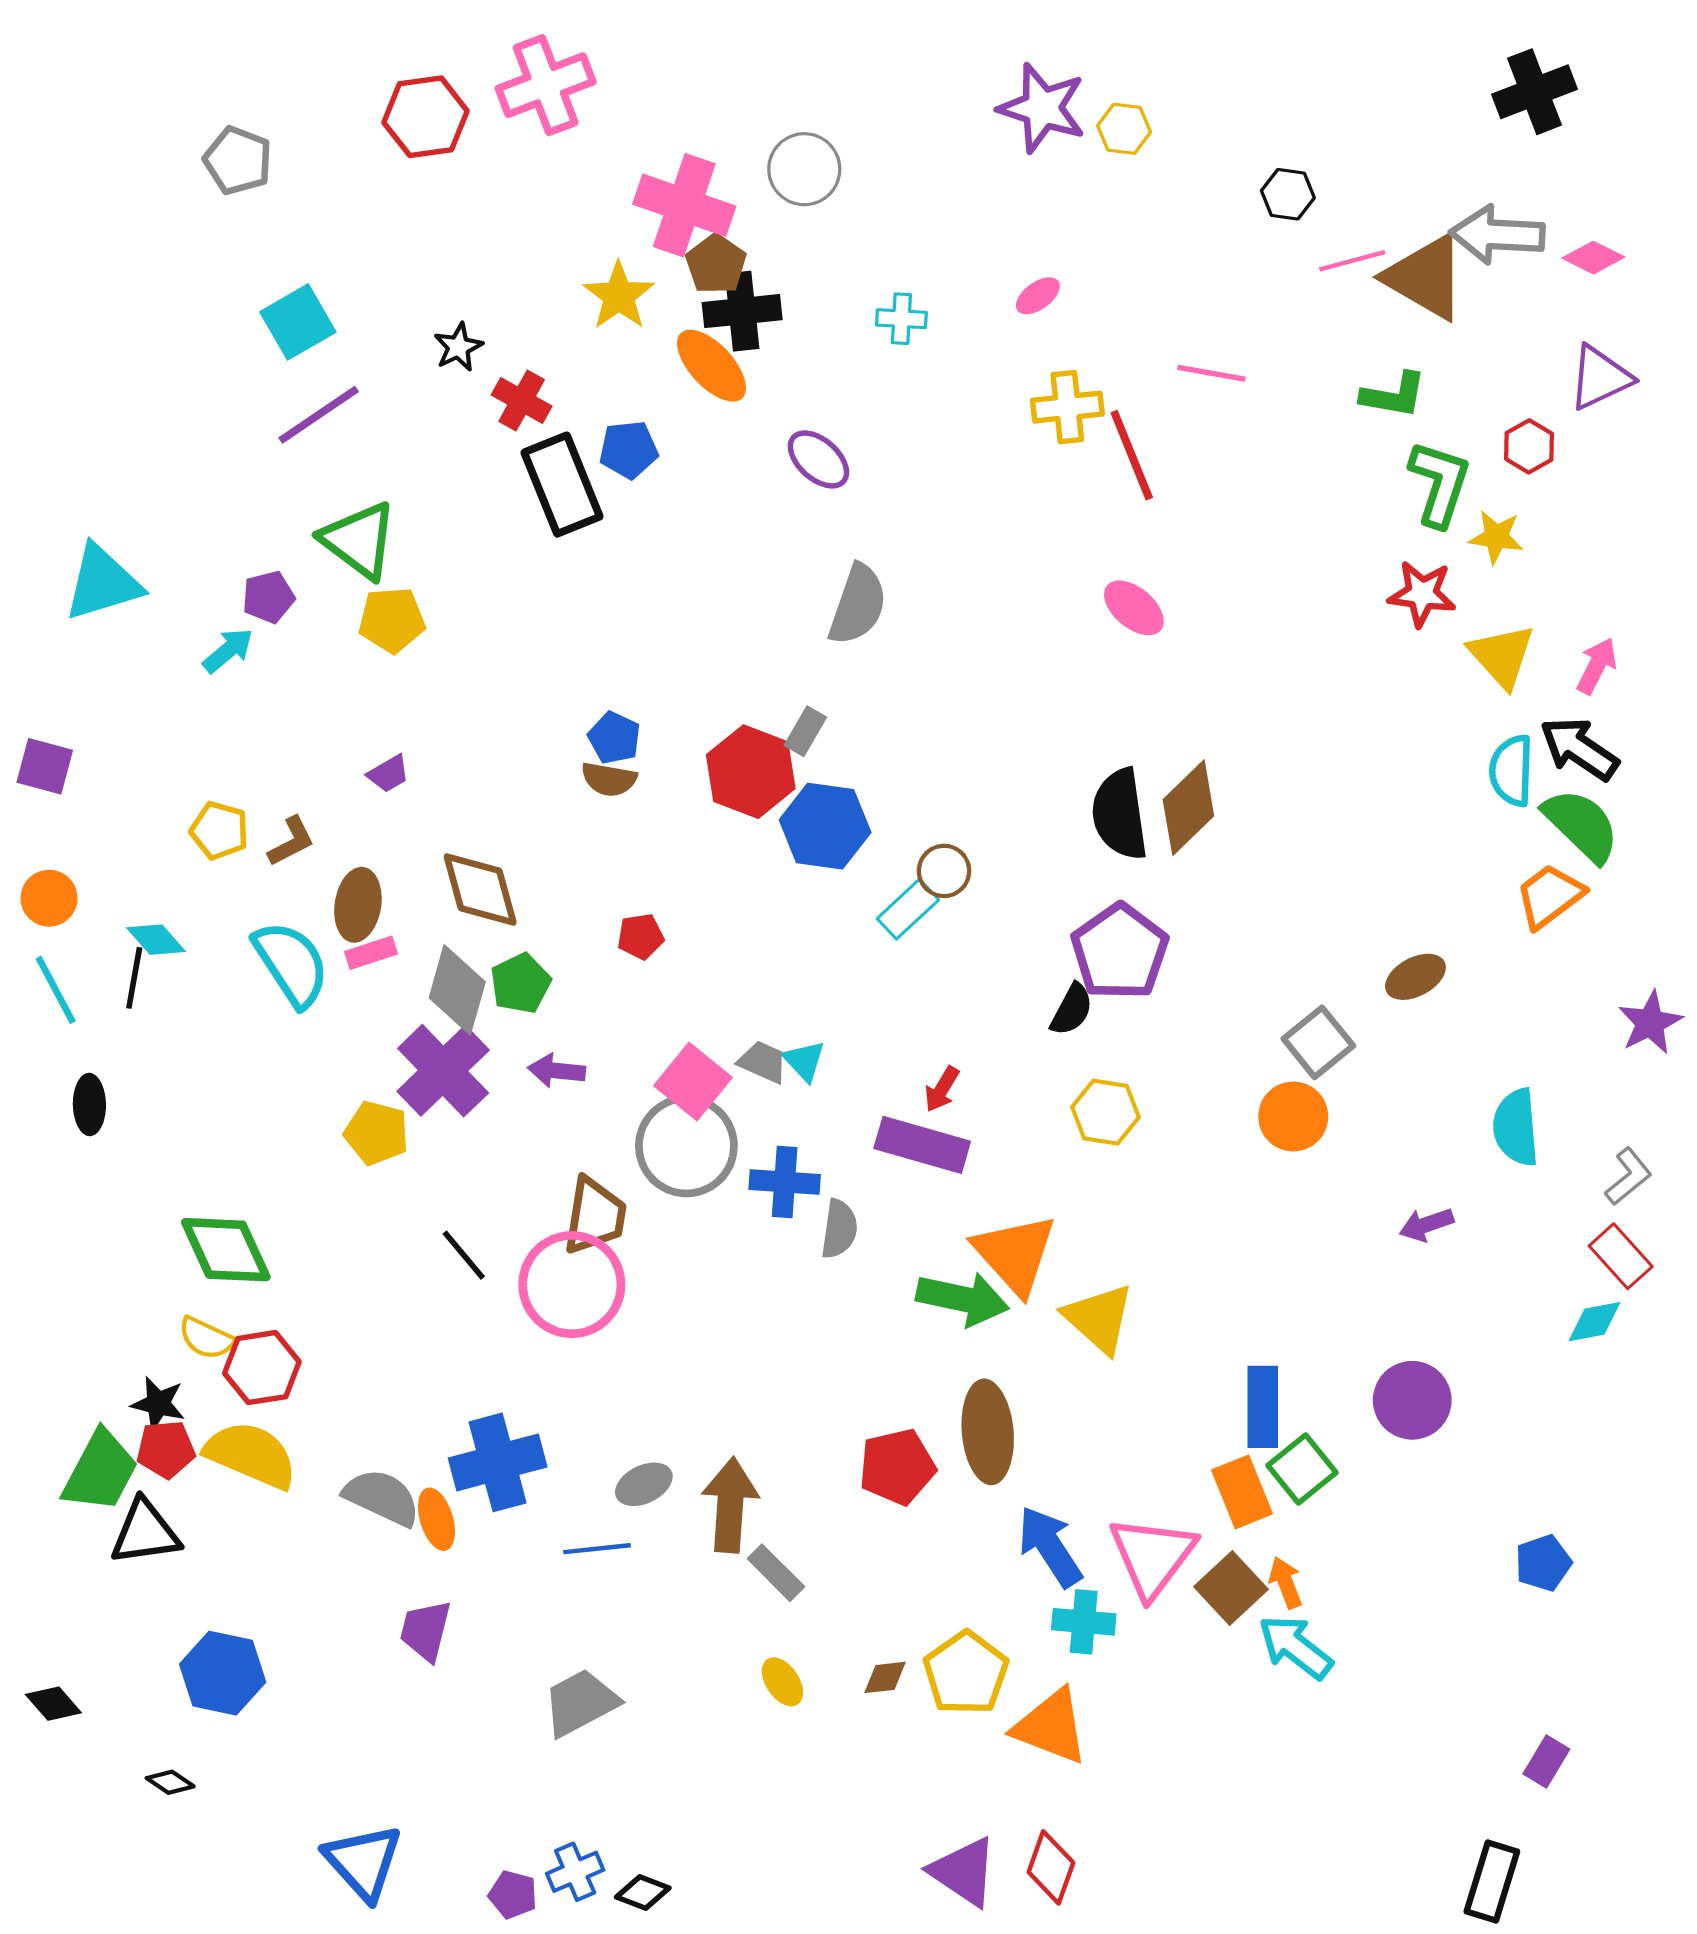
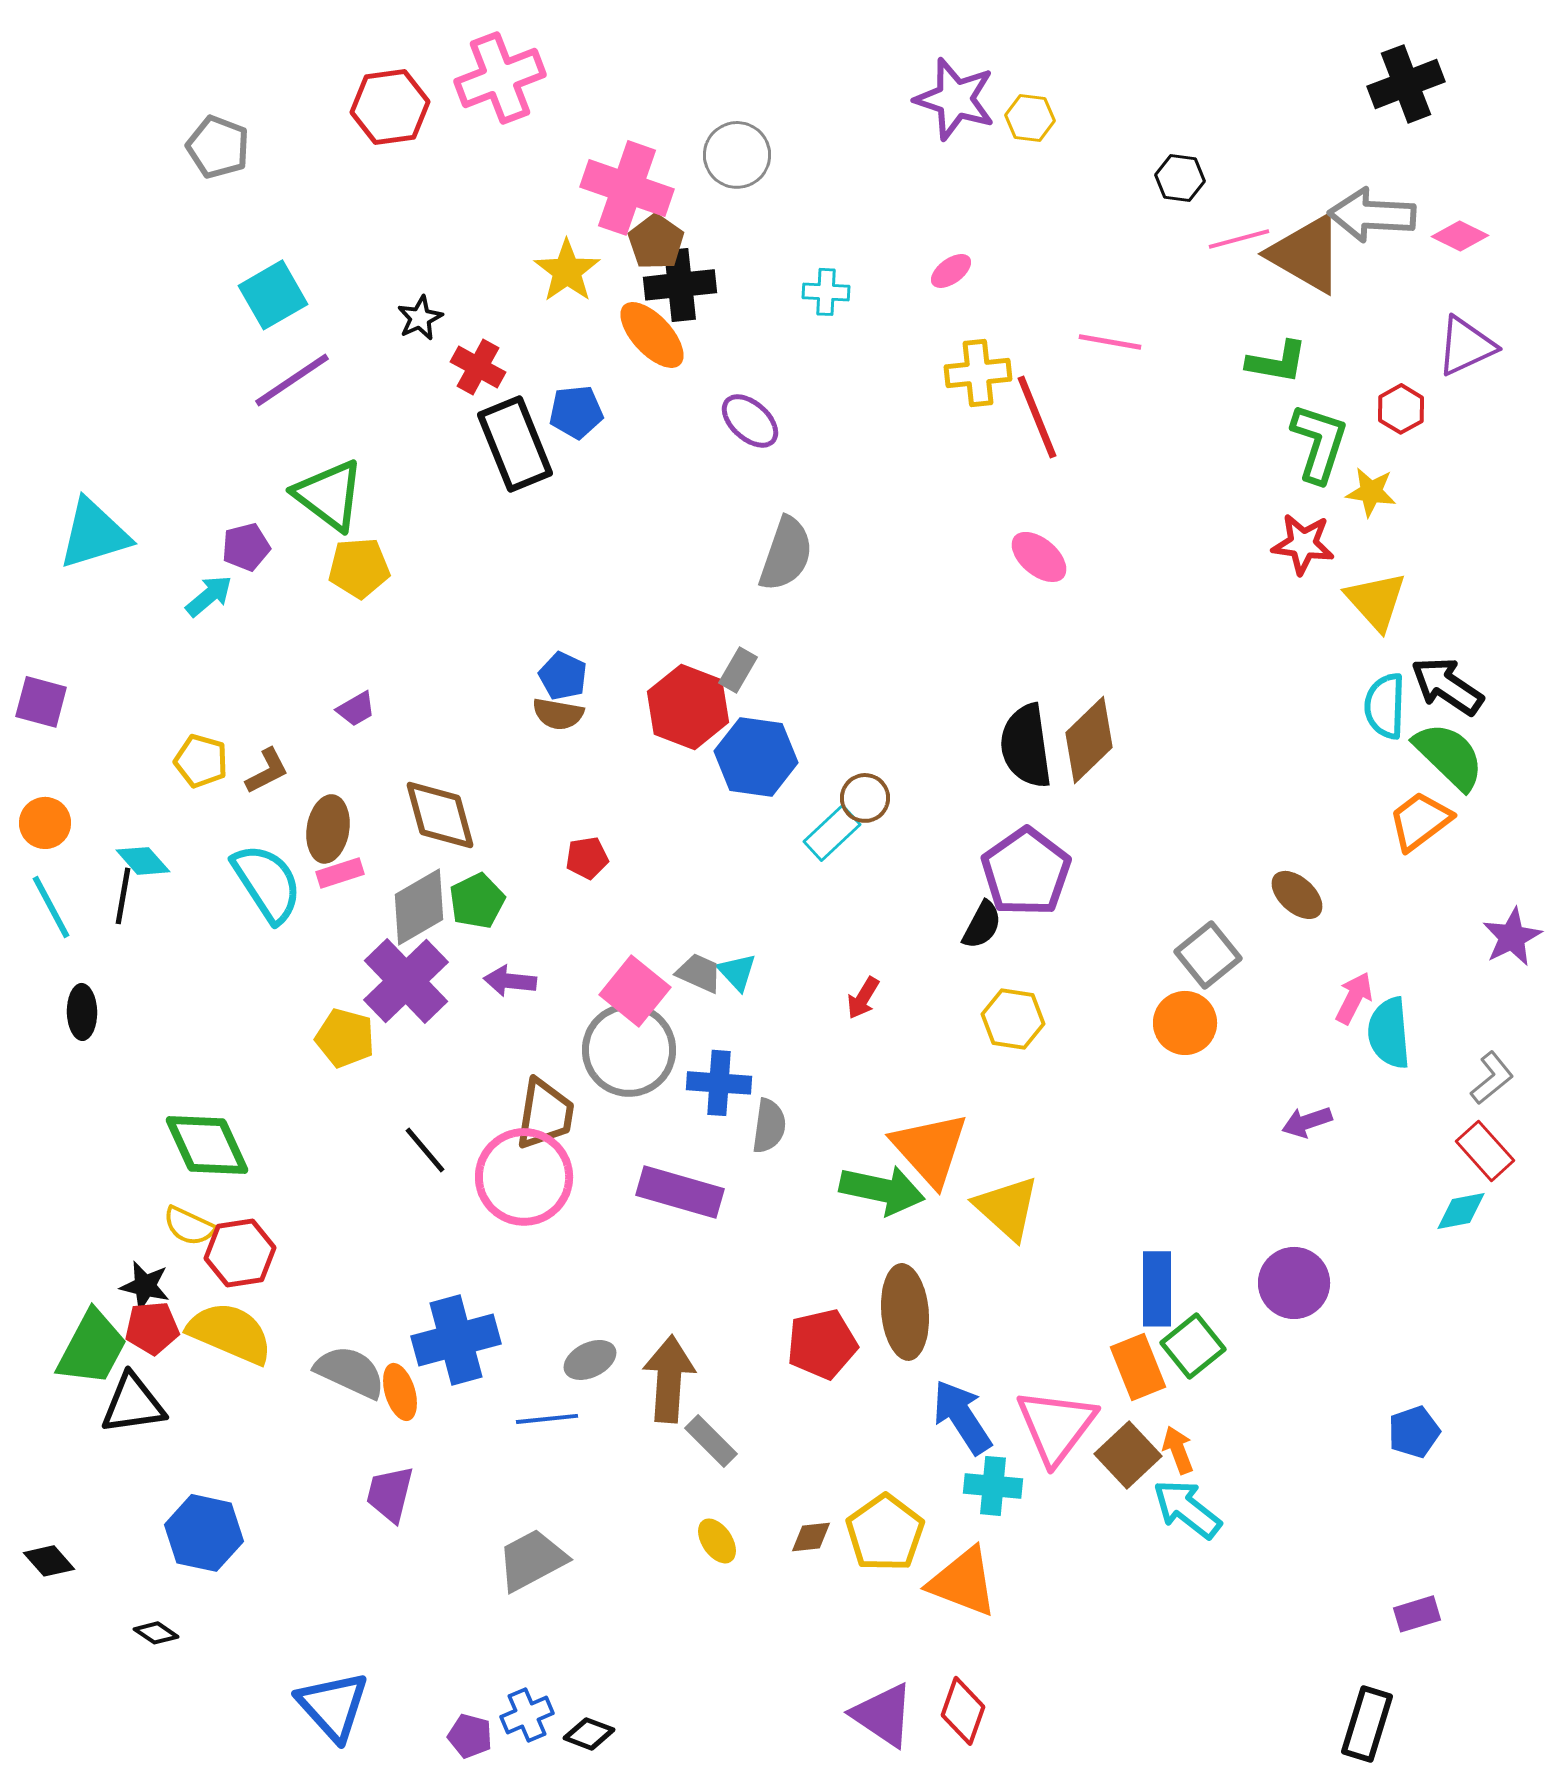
pink arrow: (1597, 666) -> (1354, 998), moved
brown ellipse: (1415, 977) -> (1297, 895), turned 70
gray diamond: (457, 990) -> (419, 907), turned 44
purple rectangle: (922, 1145) -> (680, 1192), moved
purple rectangle: (1546, 1762) -> (1417, 1614), turned 42

